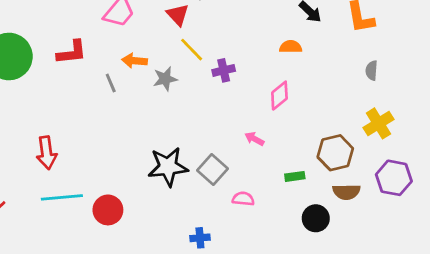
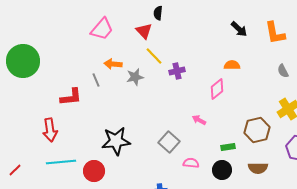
orange semicircle: (291, 47) -> (232, 65), moved
red L-shape: (72, 52) -> (71, 97), moved
gray semicircle: (372, 70) -> (283, 71), turned -32
black star: (168, 167) -> (116, 141), moved
brown semicircle: (346, 192) -> (258, 168), moved
black circle: (316, 218) -> (222, 170), moved

